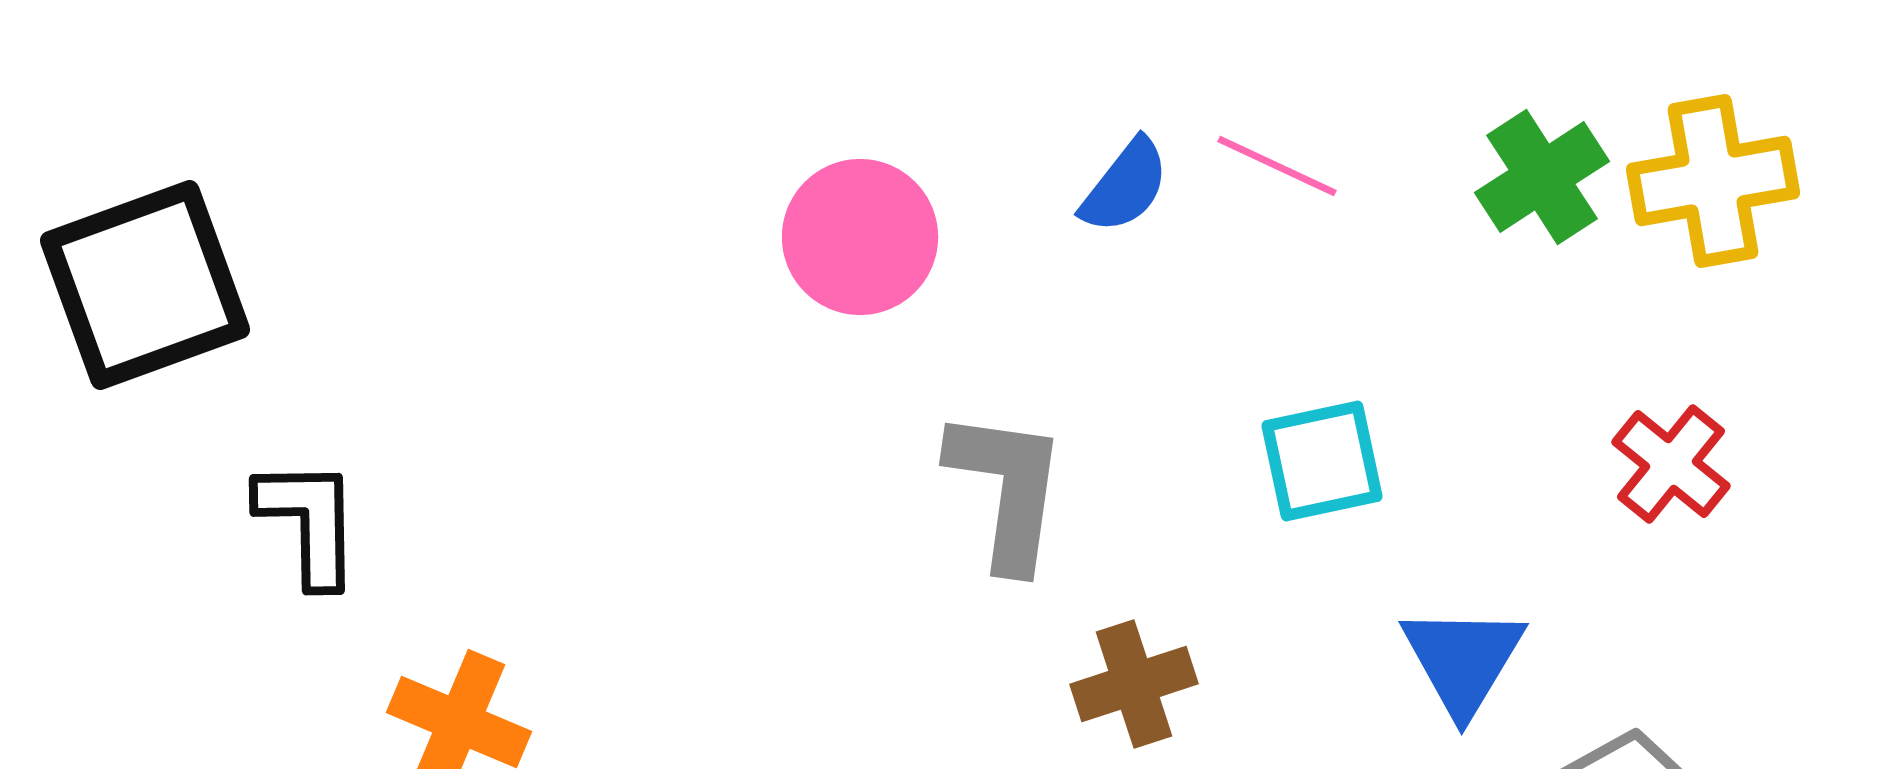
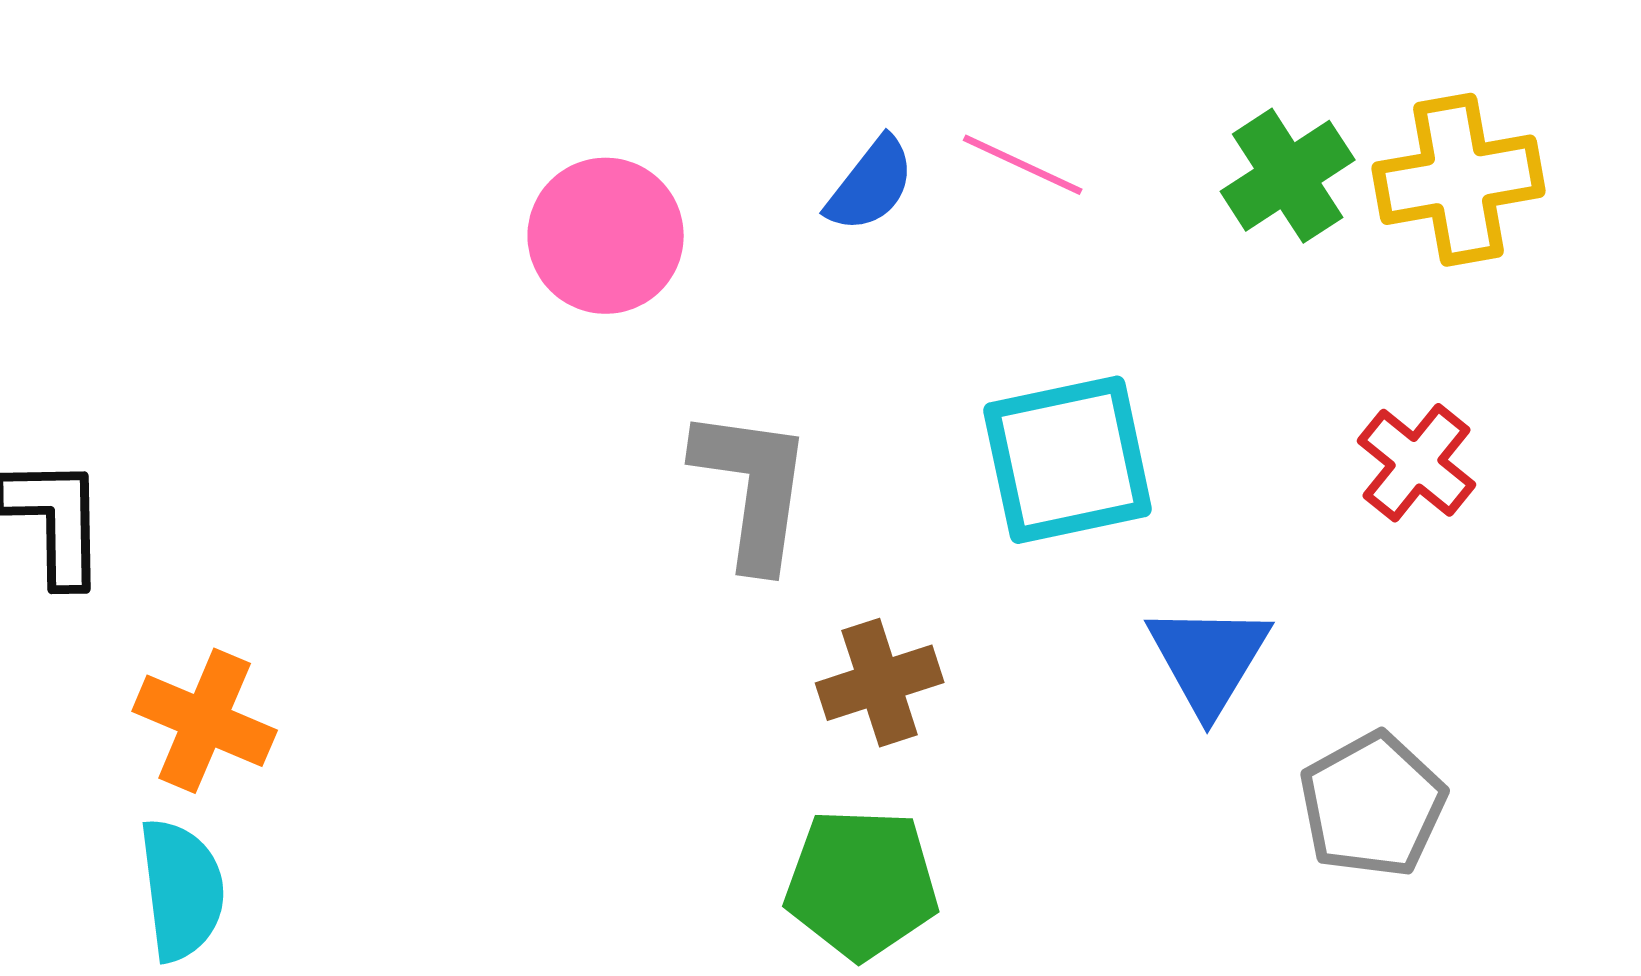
cyan square: (1322, 461) -> (1068, 460), size x1.4

